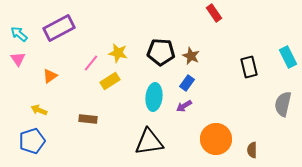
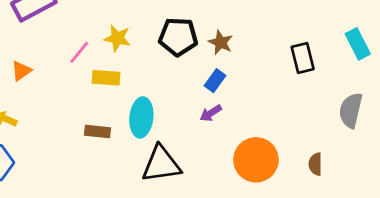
yellow rectangle: (110, 81) -> (106, 78), turned 36
cyan ellipse: (154, 97) -> (141, 117), moved
brown rectangle: (88, 119) -> (98, 132), moved
brown semicircle: (252, 150) -> (315, 164), moved

